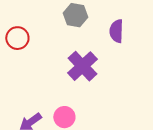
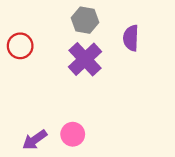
purple cross: (82, 66) -> (85, 59), moved

